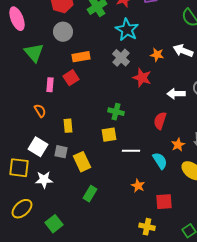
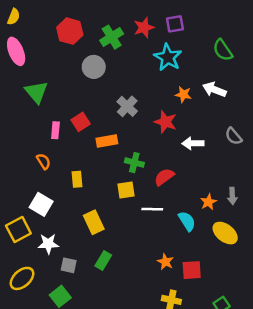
cyan star: (127, 30) -> (168, 57), moved
gray circle: (63, 32) -> (94, 67), moved
orange rectangle: (81, 57) -> (107, 141), moved
gray cross: (121, 58) -> (127, 106), moved
white arrow: (176, 94) -> (193, 143), moved
red semicircle: (160, 121) -> (164, 177), moved, turned 36
gray square: (61, 152) -> (69, 265), moved
yellow square: (19, 168) -> (18, 229), turned -35
orange star: (138, 186) -> (165, 262), moved

